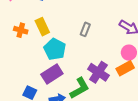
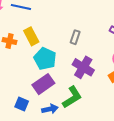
purple cross: (98, 72) -> (83, 67), moved

